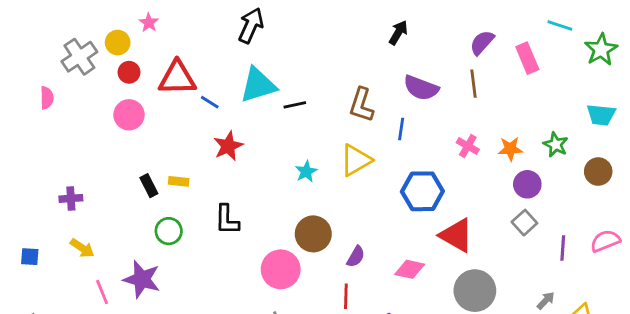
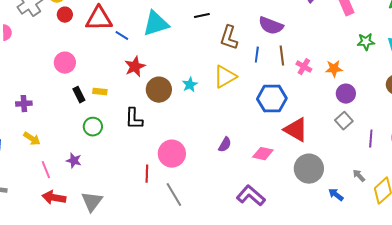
brown line: (473, 84) -> (282, 56), moved
black line: (295, 105) -> (202, 16), moved
pink circle: (129, 115) -> (65, 63), moved
green star: (556, 145) -> (366, 42), moved, turned -30
brown circle: (313, 234) -> (159, 90), moved
purple star: (142, 279) -> (74, 161), size x0.6
red line: (346, 296) -> (147, 174), moved
gray arrow: (546, 301) -> (359, 176), turned -88

